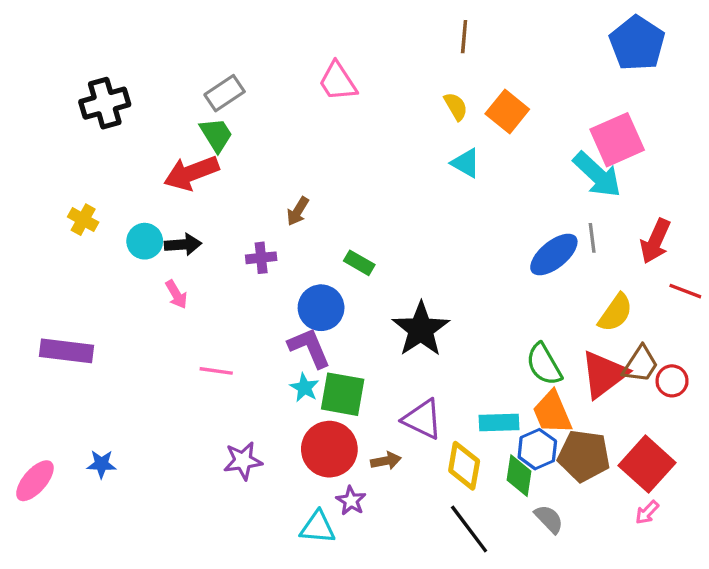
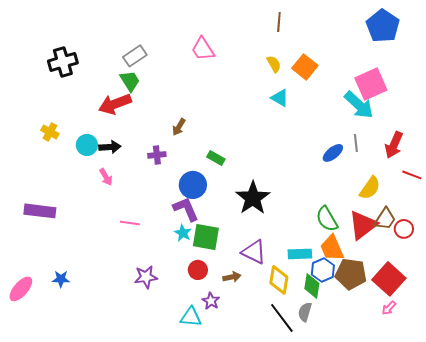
blue ellipse: (554, 254) -> (333, 153), size x0.7
red circle: (329, 449) -> (198, 270), size x0.6
gray semicircle: (549, 519) -> (305, 312), moved, turned -120

